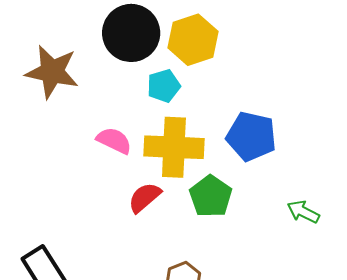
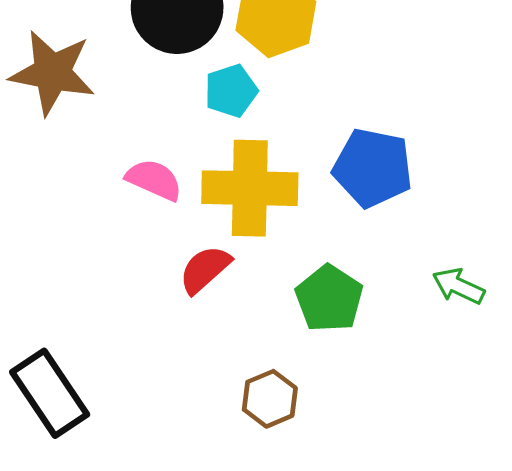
green pentagon: (211, 196) -> (329, 299), moved

